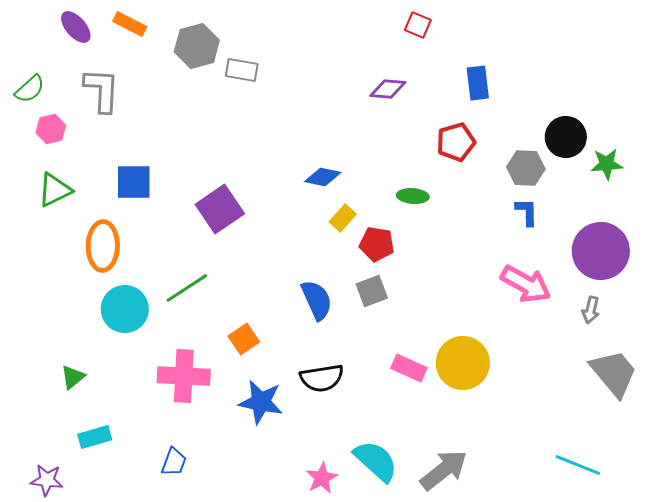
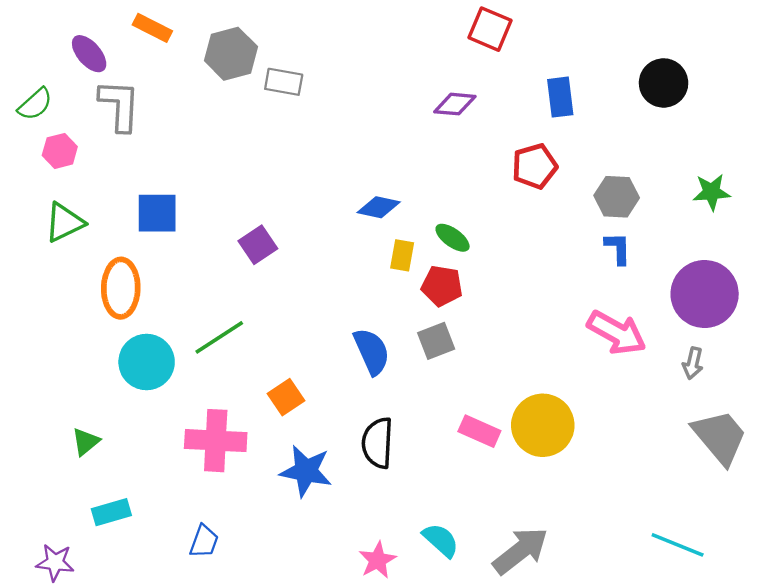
red square: (418, 25) -> (490, 29), size x1.4
purple ellipse: (76, 27) -> (89, 54), moved
black circle: (566, 137) -> (664, 83), moved
green ellipse: (413, 196) -> (453, 238), moved, turned 32
purple square: (220, 209) -> (258, 245), size x0.7
yellow rectangle: (343, 218) -> (402, 255), turned -32
black semicircle: (322, 378) -> (377, 443), turned 102
cyan semicircle: (376, 461) -> (441, 540), size x0.7

